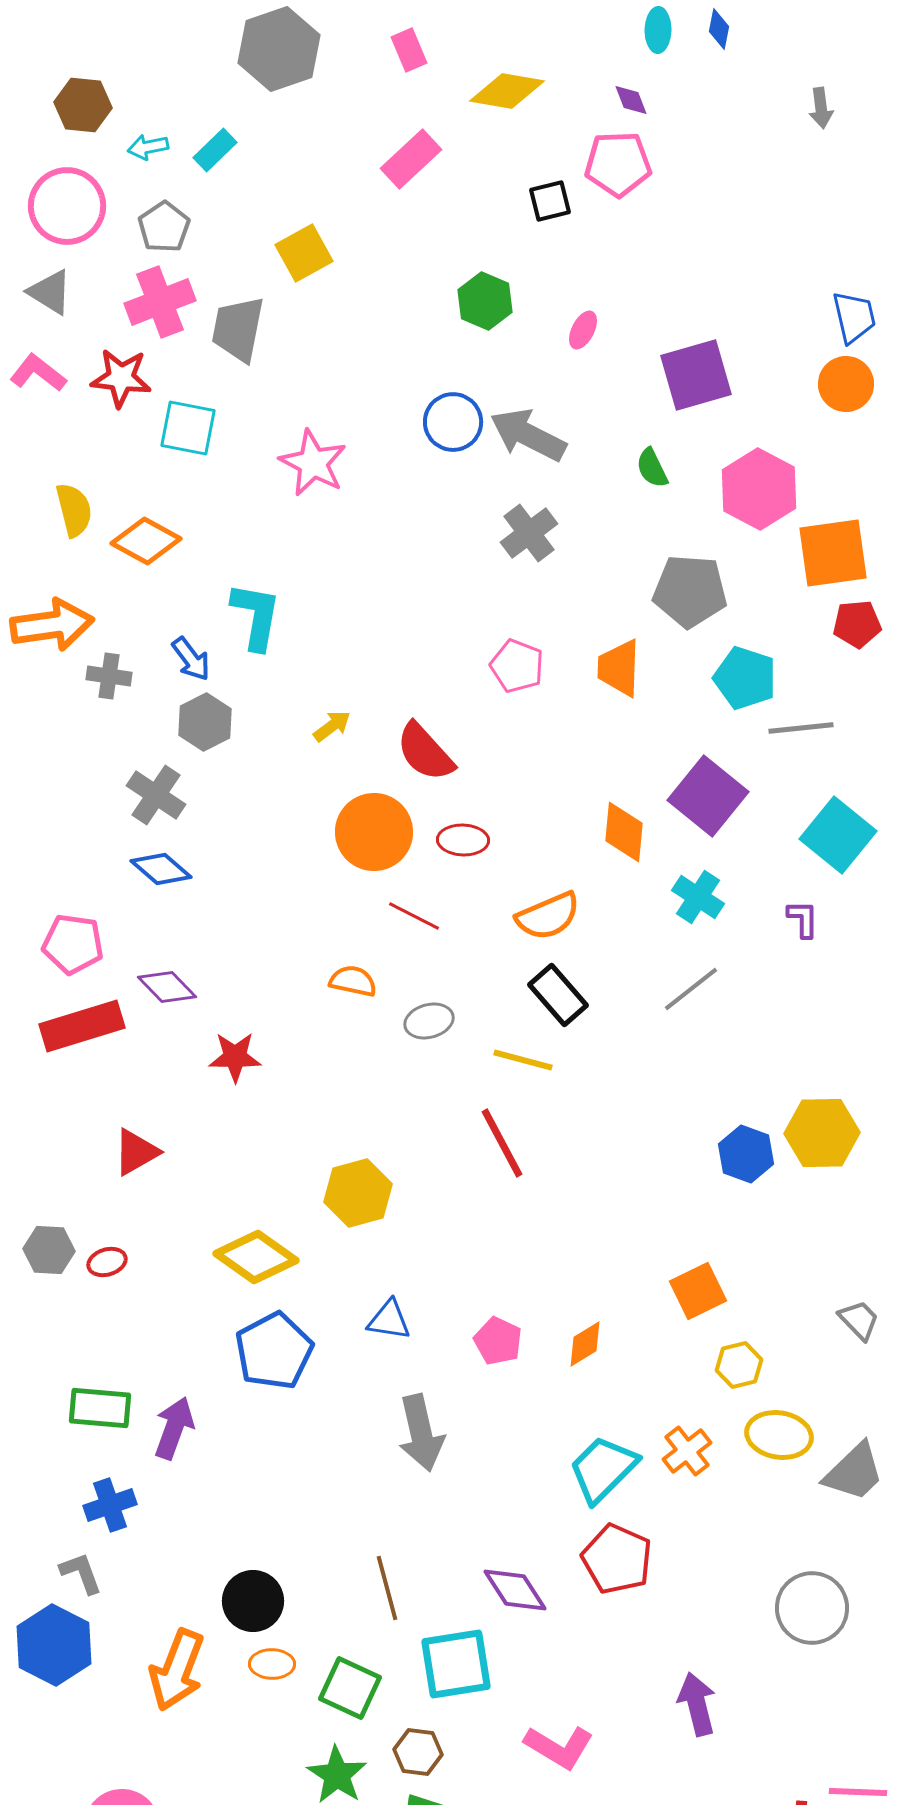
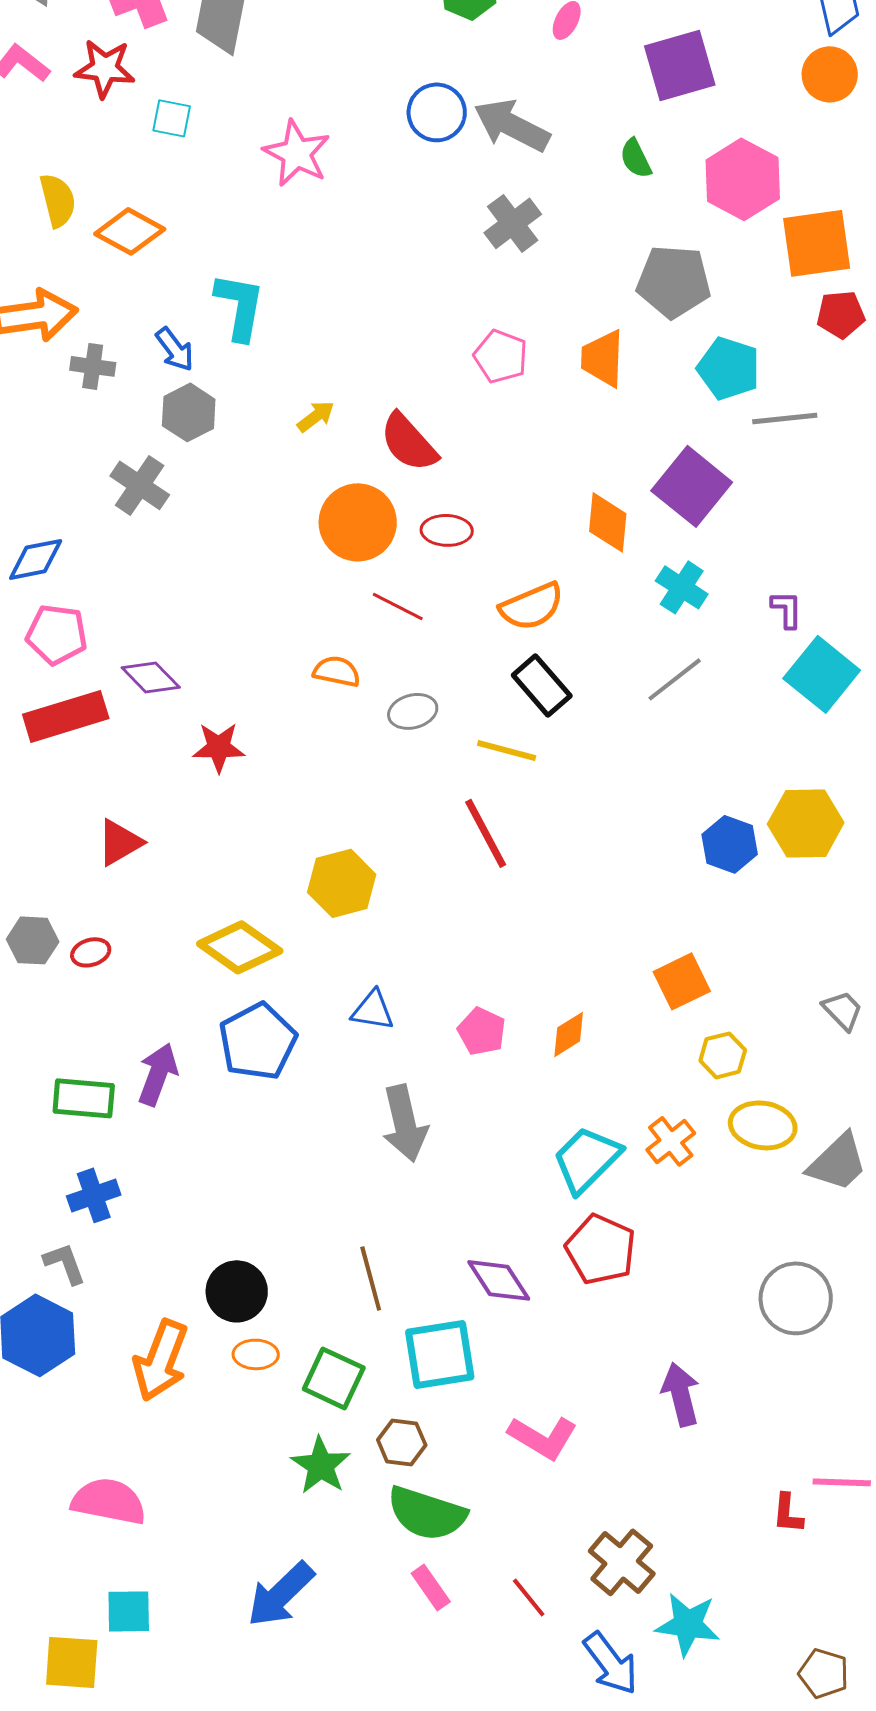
cyan square: (188, 428) -> (172, 118), size x0.7
cyan square: (838, 835) -> (822, 674), moved
blue diamond: (161, 869) -> (36, 559), moved, turned -52
purple arrow: (174, 1428) -> (158, 1074), moved

